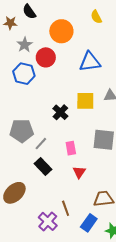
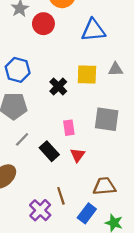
blue hexagon: (24, 74) -> (18, 70), moved
gray line: (41, 144) -> (22, 139), moved
black rectangle: (43, 166) -> (49, 151), moved

